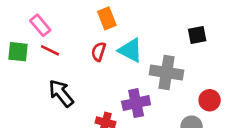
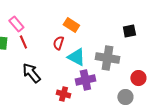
orange rectangle: (107, 18) -> (71, 25), moved, turned -35
red line: (50, 50) -> (23, 42), turned 40
cyan triangle: (130, 50) -> (76, 57), moved

